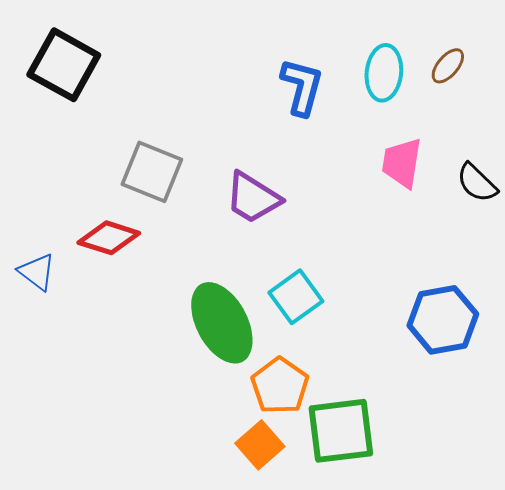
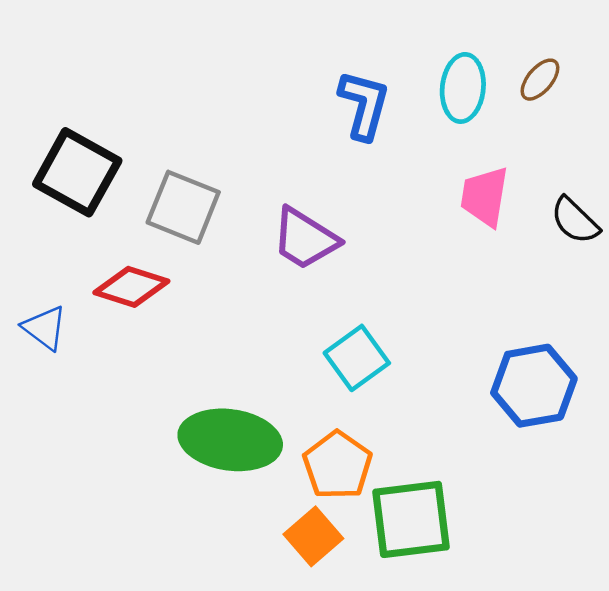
black square: (64, 65) -> (77, 172), moved
green ellipse: (222, 323) -> (230, 440), moved, turned -54

